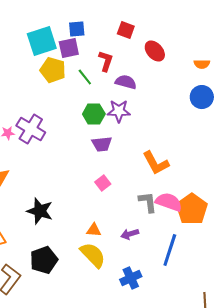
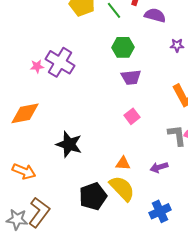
purple star: (119, 111) -> (177, 45), moved, size x0.6
black pentagon: (44, 260) -> (93, 196), moved

